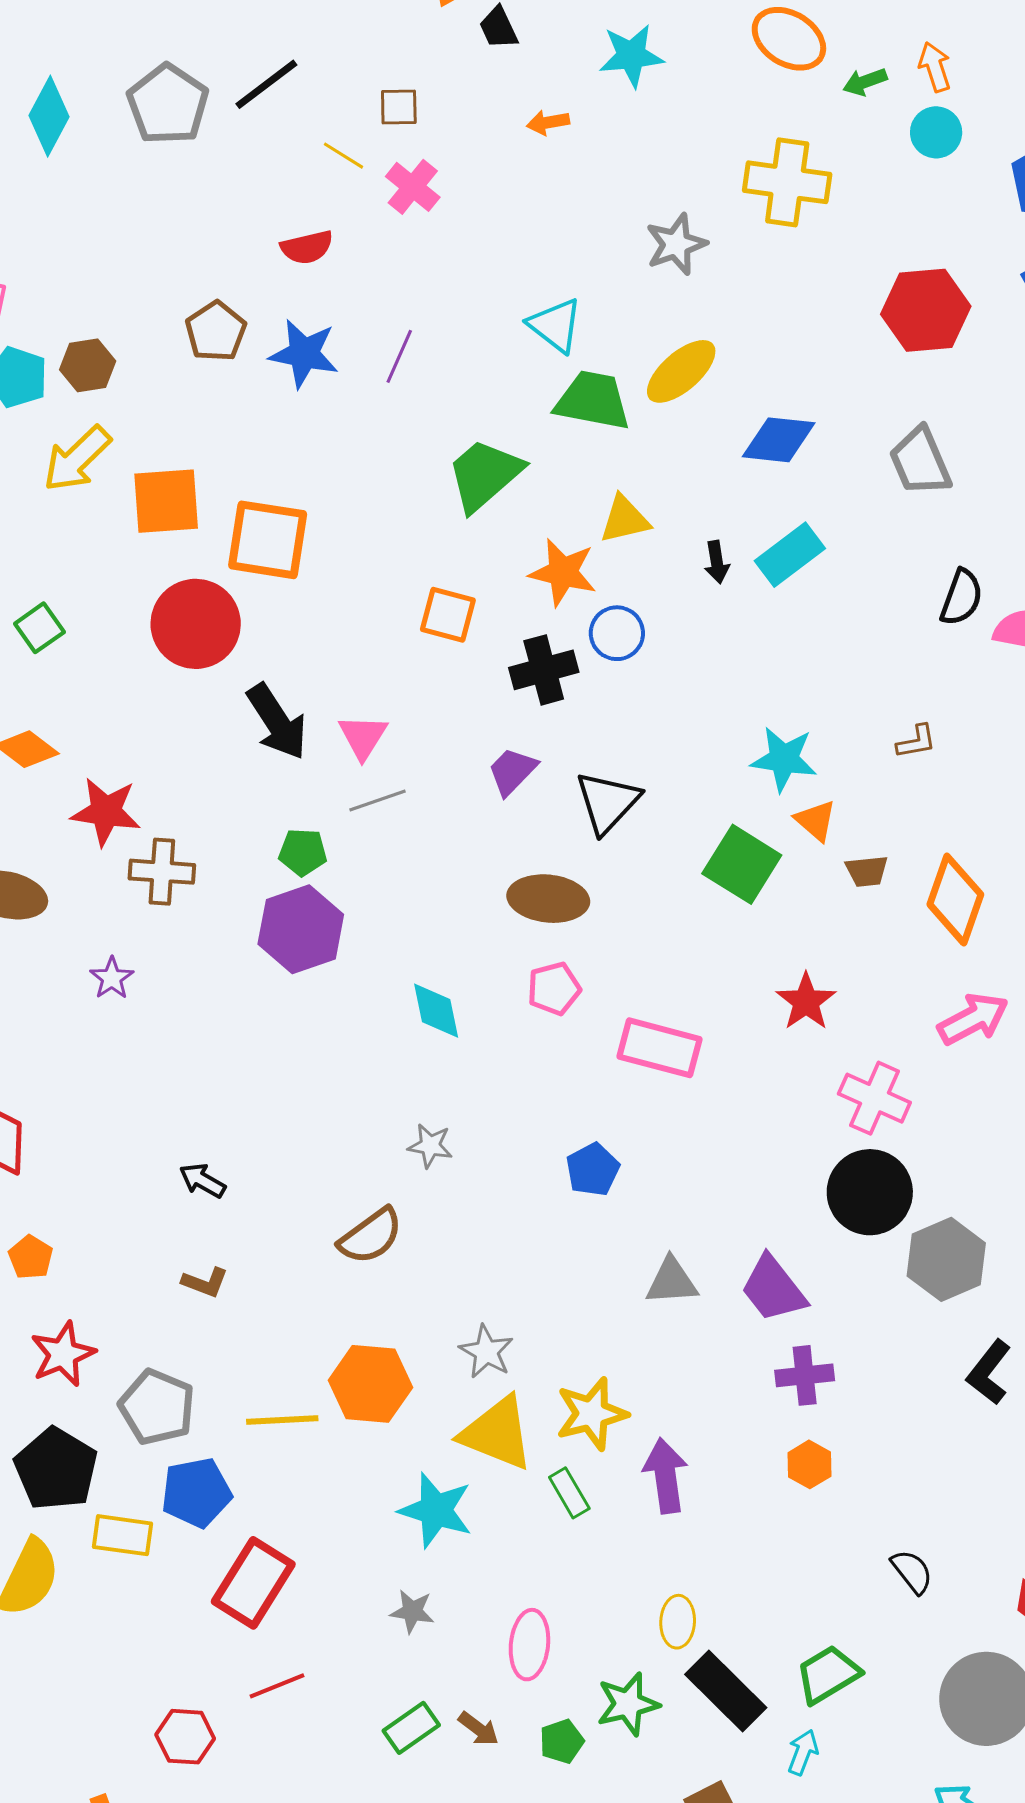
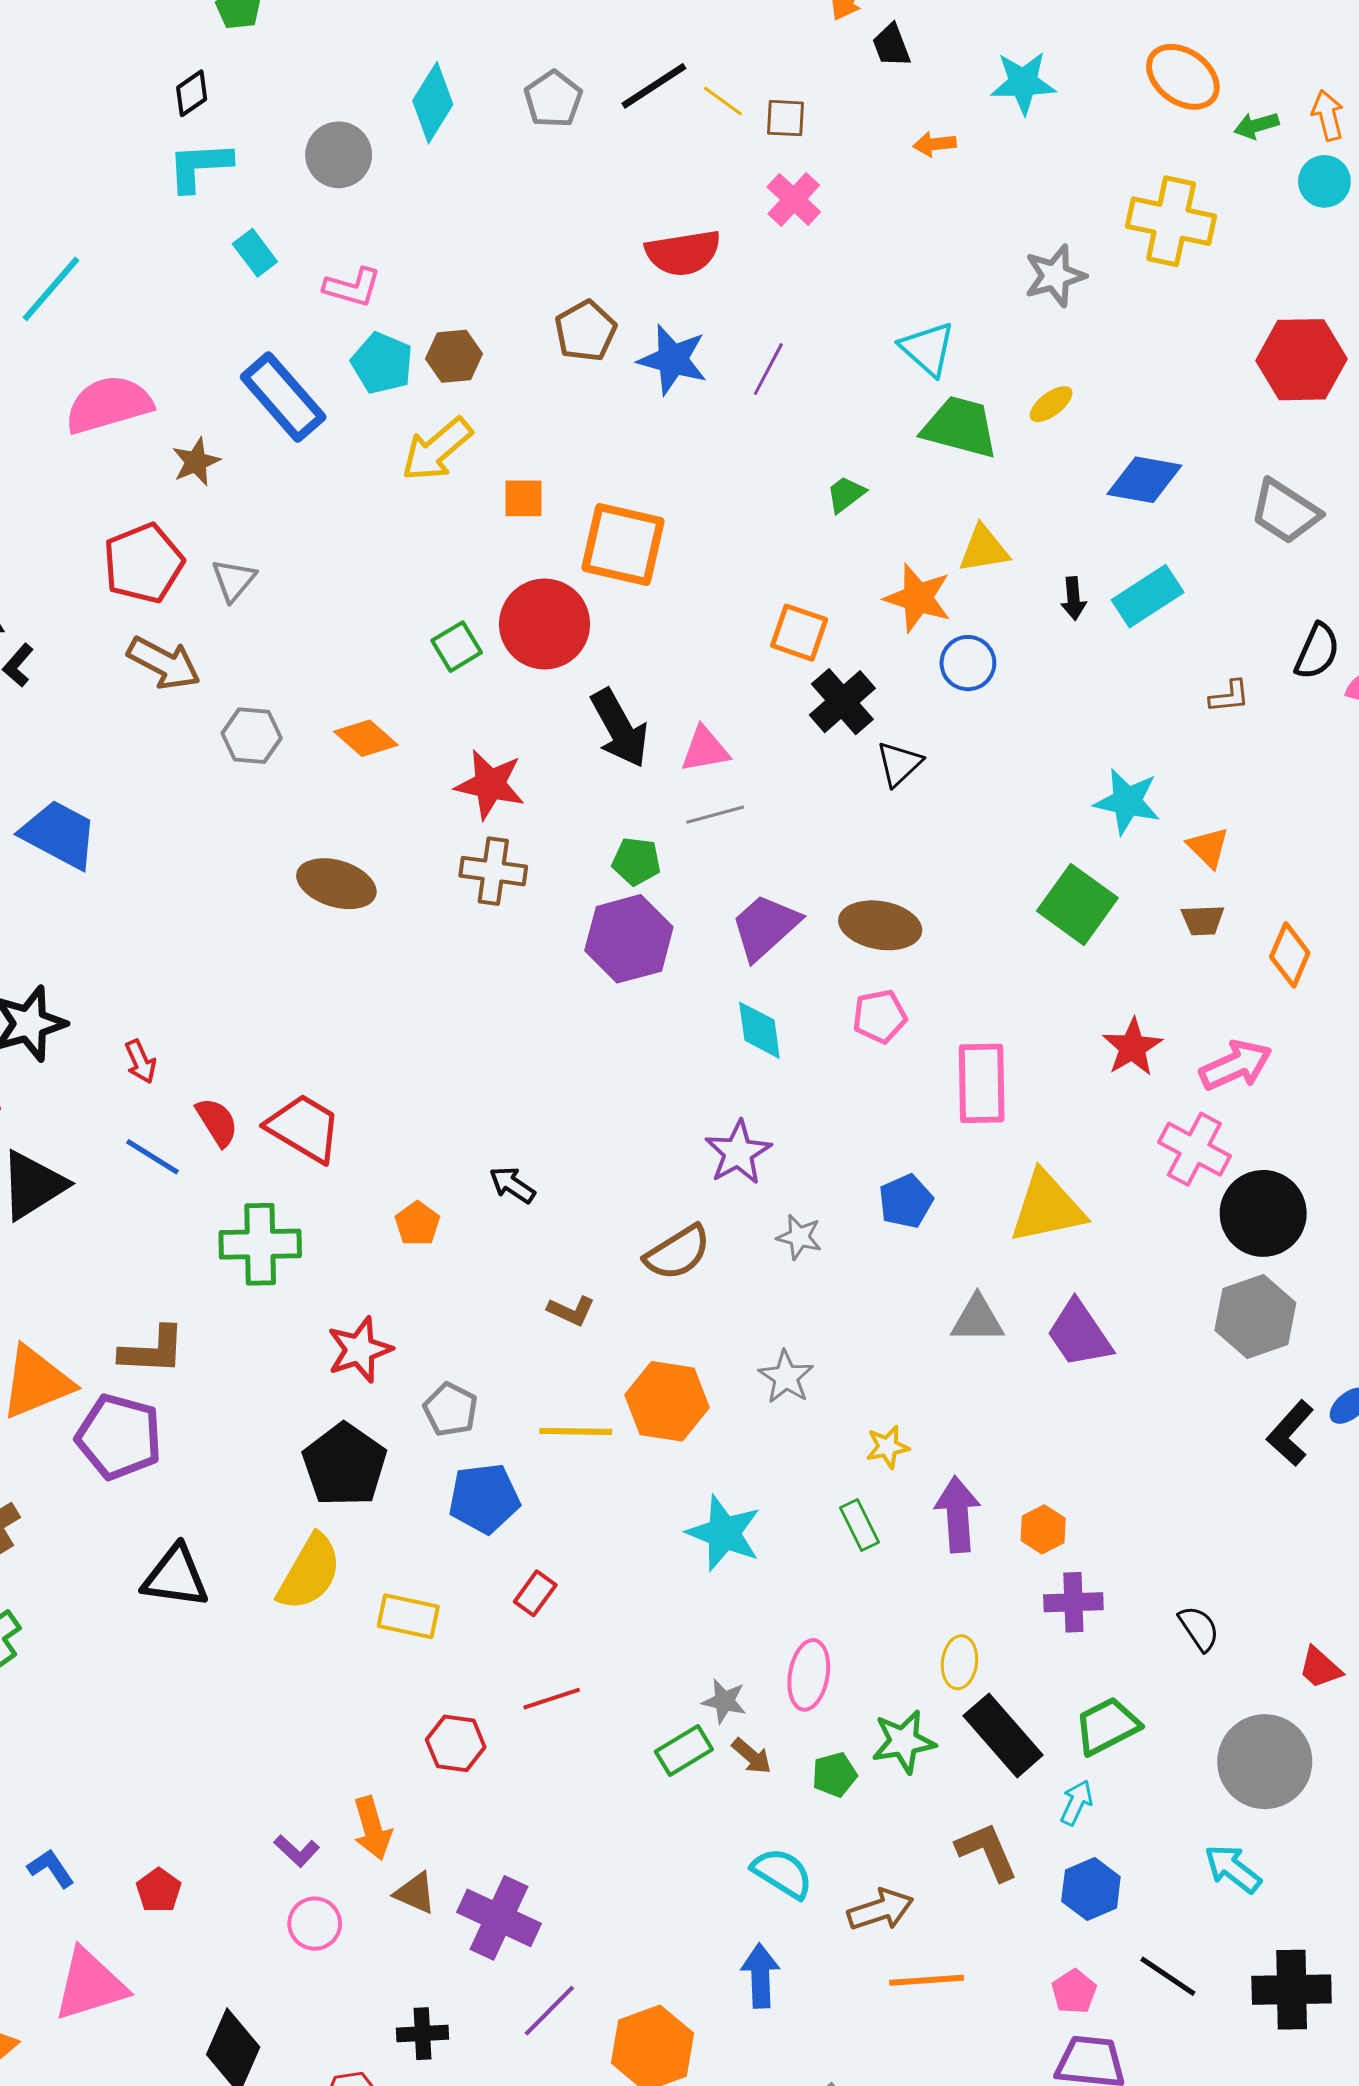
gray pentagon: (168, 104) -> (553, 99), size x0.7
yellow line: (344, 156) -> (723, 101), moved
red semicircle: (307, 247) -> (683, 253), size x1.4
yellow ellipse: (681, 371) -> (1051, 404), size x0.6
gray trapezoid: (920, 461) -> (1285, 512), turned -38
green trapezoid: (484, 475) -> (846, 494), size x0.5
orange square: (166, 501) -> (523, 498), size x0.6
green square: (39, 628) -> (457, 647), moved
black cross: (544, 670) -> (842, 702), moved, turned -30
pink triangle: (363, 737) -> (705, 749), turned 44
brown L-shape: (916, 742) -> (1229, 696), moved
purple trapezoid: (512, 771) -> (765, 927), moved, size x1.4
black triangle: (607, 802) -> (899, 764), moved, size x0.7
red star: (106, 812) -> (490, 784), moved
orange triangle: (816, 821) -> (1208, 847), moved
orange diamond: (955, 899) -> (1290, 955), size x0.7
purple star: (112, 978) -> (738, 1152), moved, size x1.5
pink arrow: (973, 1019) -> (1236, 1065), moved
pink rectangle: (660, 1048) -> (982, 1083), turned 70
gray star: (430, 1146) -> (799, 1237), moved
black circle: (870, 1192) -> (1263, 1213), moved
orange pentagon: (31, 1257) -> (417, 1224), moved
brown L-shape: (205, 1282) -> (571, 1311), moved
purple cross: (805, 1375) -> (1073, 1602), moved
gray pentagon: (157, 1407) -> (450, 1410), size x0.7
yellow star: (592, 1414) -> (887, 1447), size x0.6
yellow triangle: (497, 1433) -> (1047, 1207), moved, turned -38
orange hexagon: (809, 1464) -> (1043, 1529), moved
yellow rectangle: (123, 1535) -> (408, 1616), moved
red rectangle: (253, 1583) -> (535, 1593), size x0.5
gray star: (412, 1611) -> (724, 1701), moved

